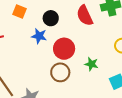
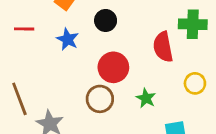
red semicircle: (85, 16) -> (163, 47), moved
blue star: (39, 36) -> (68, 39), moved

